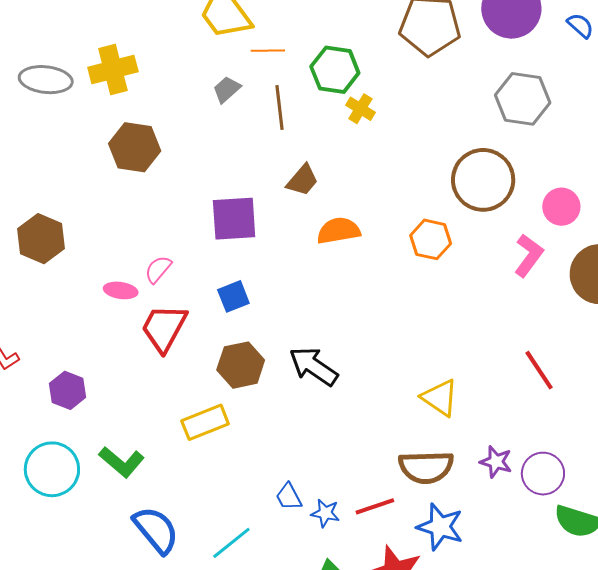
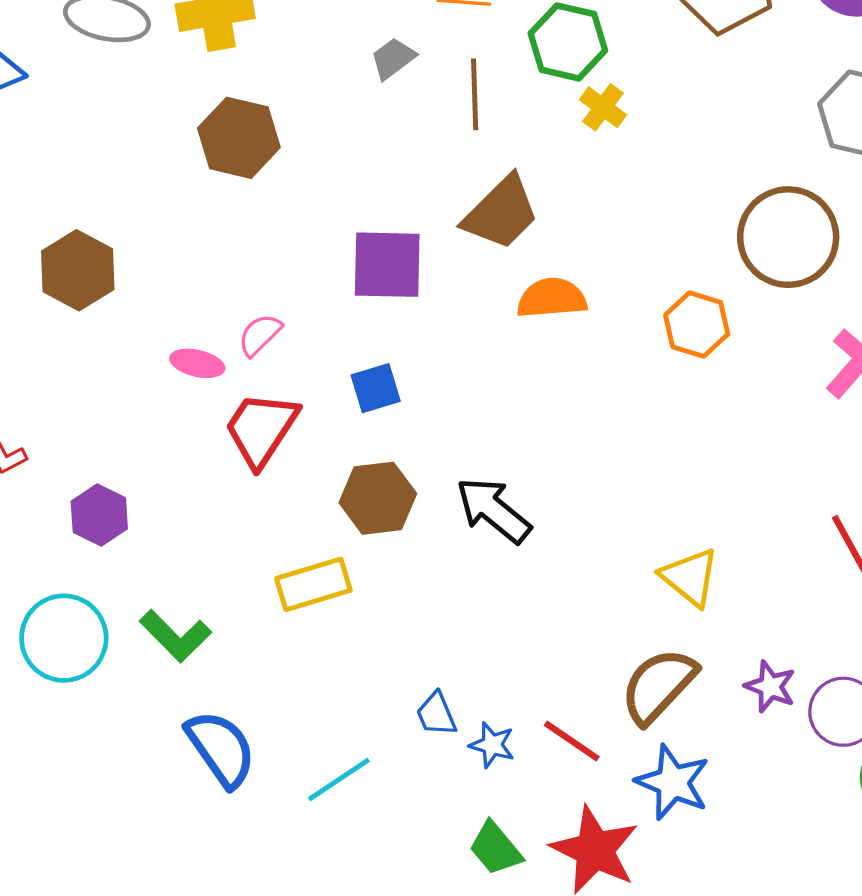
brown trapezoid: (302, 180) -> (501, 213), size x1.5
brown semicircle: (426, 467) -> (658, 686), turned 130
red line: (375, 506) -> (572, 741), turned 48

